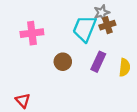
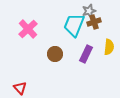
pink cross: (32, 33) -> (28, 29), turned -36
yellow semicircle: (125, 67) -> (109, 47), moved

